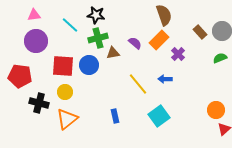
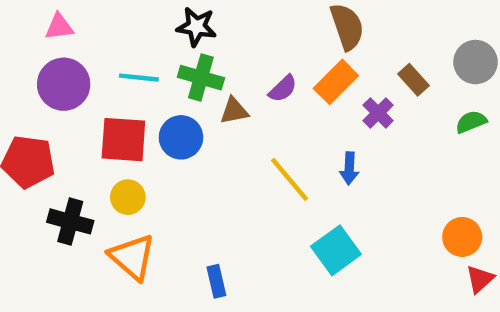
cyan line: (70, 25) -> (139, 78), moved, turned -36
brown rectangle: (200, 32) -> (413, 80), moved
green cross: (98, 38) -> (201, 78), turned 30
purple semicircle: (135, 43) -> (283, 89), turned 96
blue arrow: (165, 79) -> (349, 168), turned -88
blue rectangle: (115, 116) -> (216, 281), moved
orange triangle: (67, 119) -> (132, 257), turned -40

